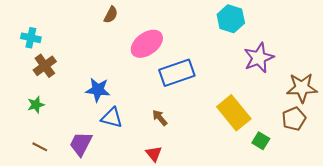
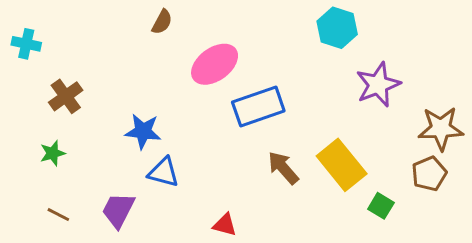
cyan cross: (31, 38) -> (26, 44), moved
brown arrow: (160, 118) -> (283, 168), moved, size x1.4
red triangle: (154, 154) -> (225, 225), turned -36

